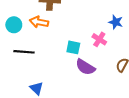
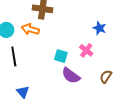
blue star: (116, 22) -> (99, 28), moved
black line: (24, 52) -> (14, 56), turned 72

